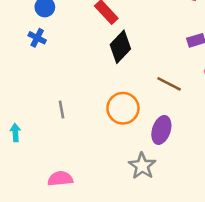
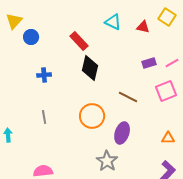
blue cross: (37, 38) -> (44, 75), moved, turned -32
black diamond: (120, 47) -> (90, 68), turned -30

